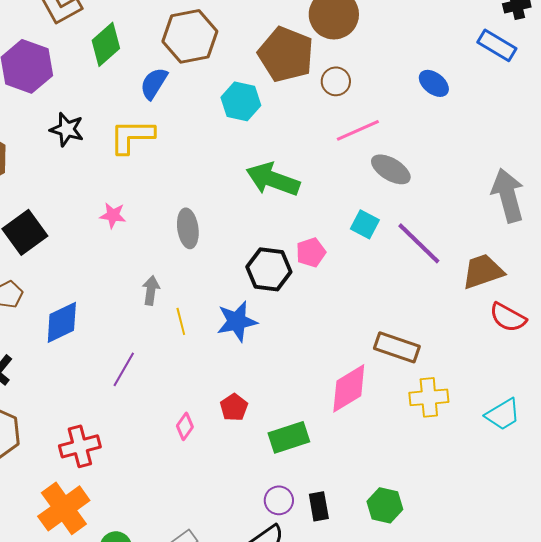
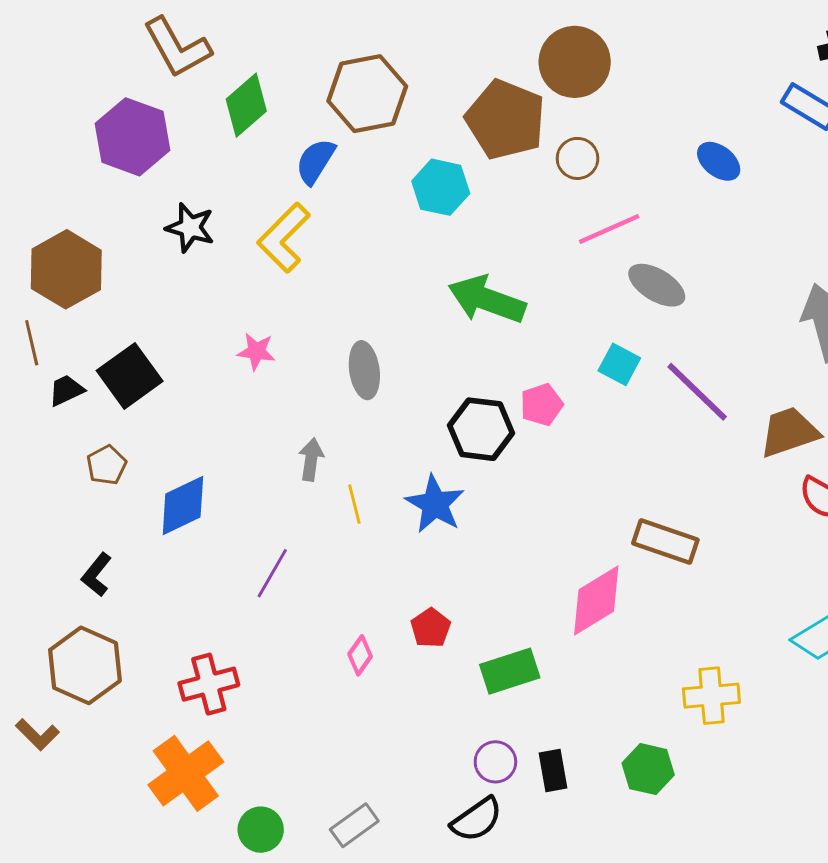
yellow L-shape: (132, 136) -> (284, 238), turned -45
blue star: (237, 321) -> (435, 504), turned -30
yellow cross: (429, 397) -> (711, 696), moved

